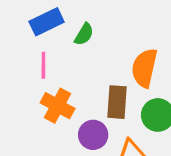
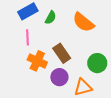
orange semicircle: (144, 68) -> (83, 22), moved, turned -60
brown rectangle: (117, 102) -> (62, 53), moved, turned -36

